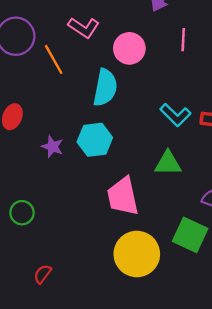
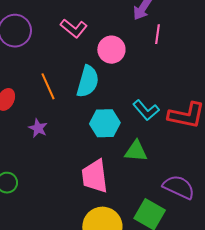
pink line: (183, 40) -> (157, 34), moved
orange line: (54, 59) -> (48, 86), moved
cyan hexagon: (95, 140) -> (105, 123), moved

